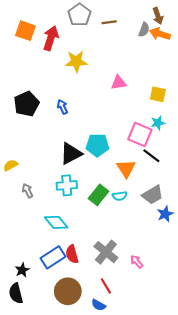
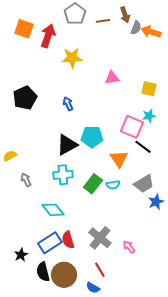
brown arrow: (158, 16) -> (125, 15), moved
blue arrow: (62, 107) -> (68, 104), moved
black semicircle: (16, 293) -> (43, 272), moved

